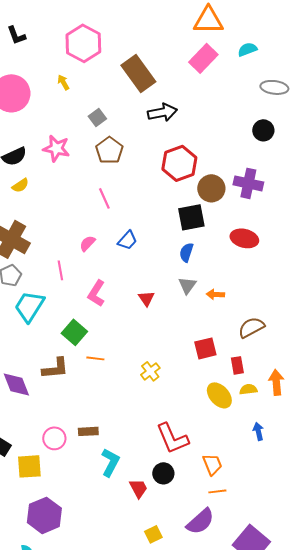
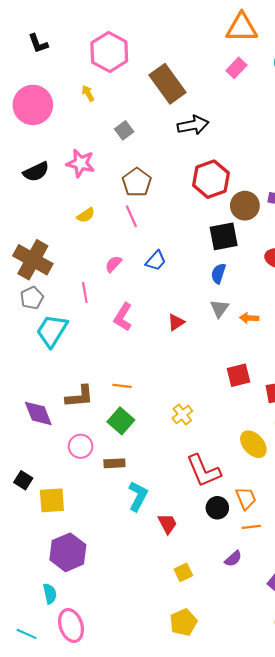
pink rectangle: (203, 58) -> (236, 68), size x0.7
brown pentagon: (109, 150) -> (137, 182), moved
yellow semicircle: (20, 185) -> (86, 215), moved
red triangle: (146, 298) -> (176, 322), turned 30
green square: (74, 332) -> (121, 421), moved
yellow cross: (150, 371) -> (182, 414), moved
yellow ellipse: (219, 395) -> (253, 444), moved
pink circle: (54, 438) -> (81, 446), moved
black circle: (163, 473) -> (217, 508), moved
purple semicircle: (200, 521) -> (233, 559), size x0.6

